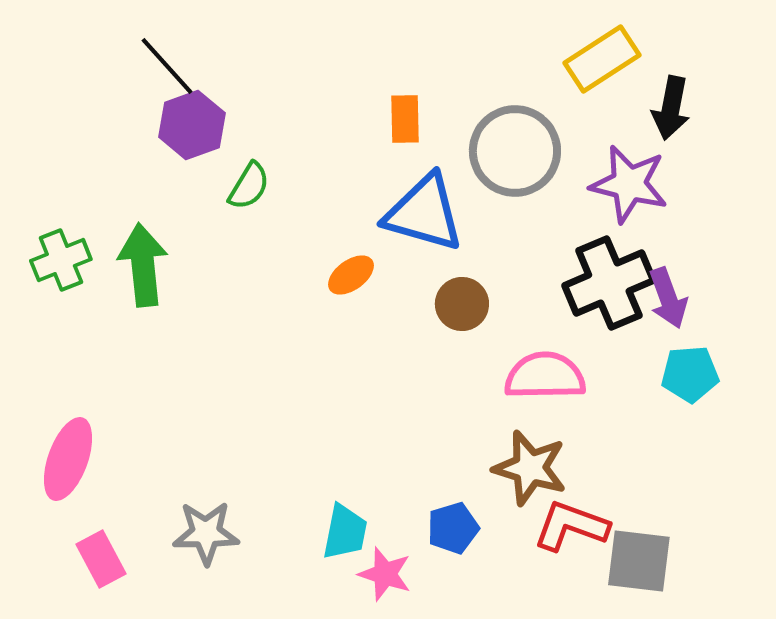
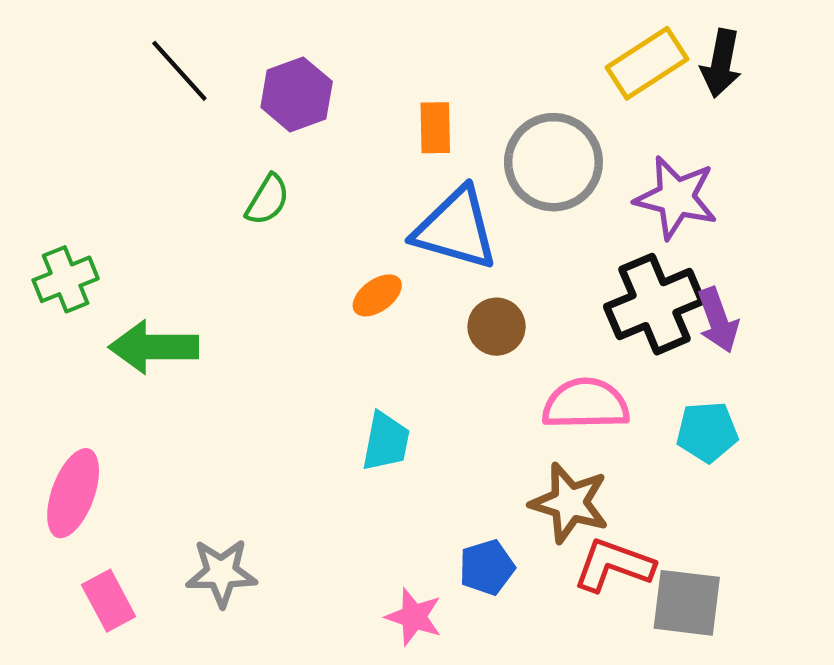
black arrow: (671, 108) -> (721, 63), moved
purple hexagon: (192, 125) -> (297, 94), moved
green arrow: (143, 265) -> (154, 347), moved, turned -84
cyan pentagon: (690, 374) -> (707, 432), moved
cyan trapezoid: (345, 532) -> (386, 442), moved

